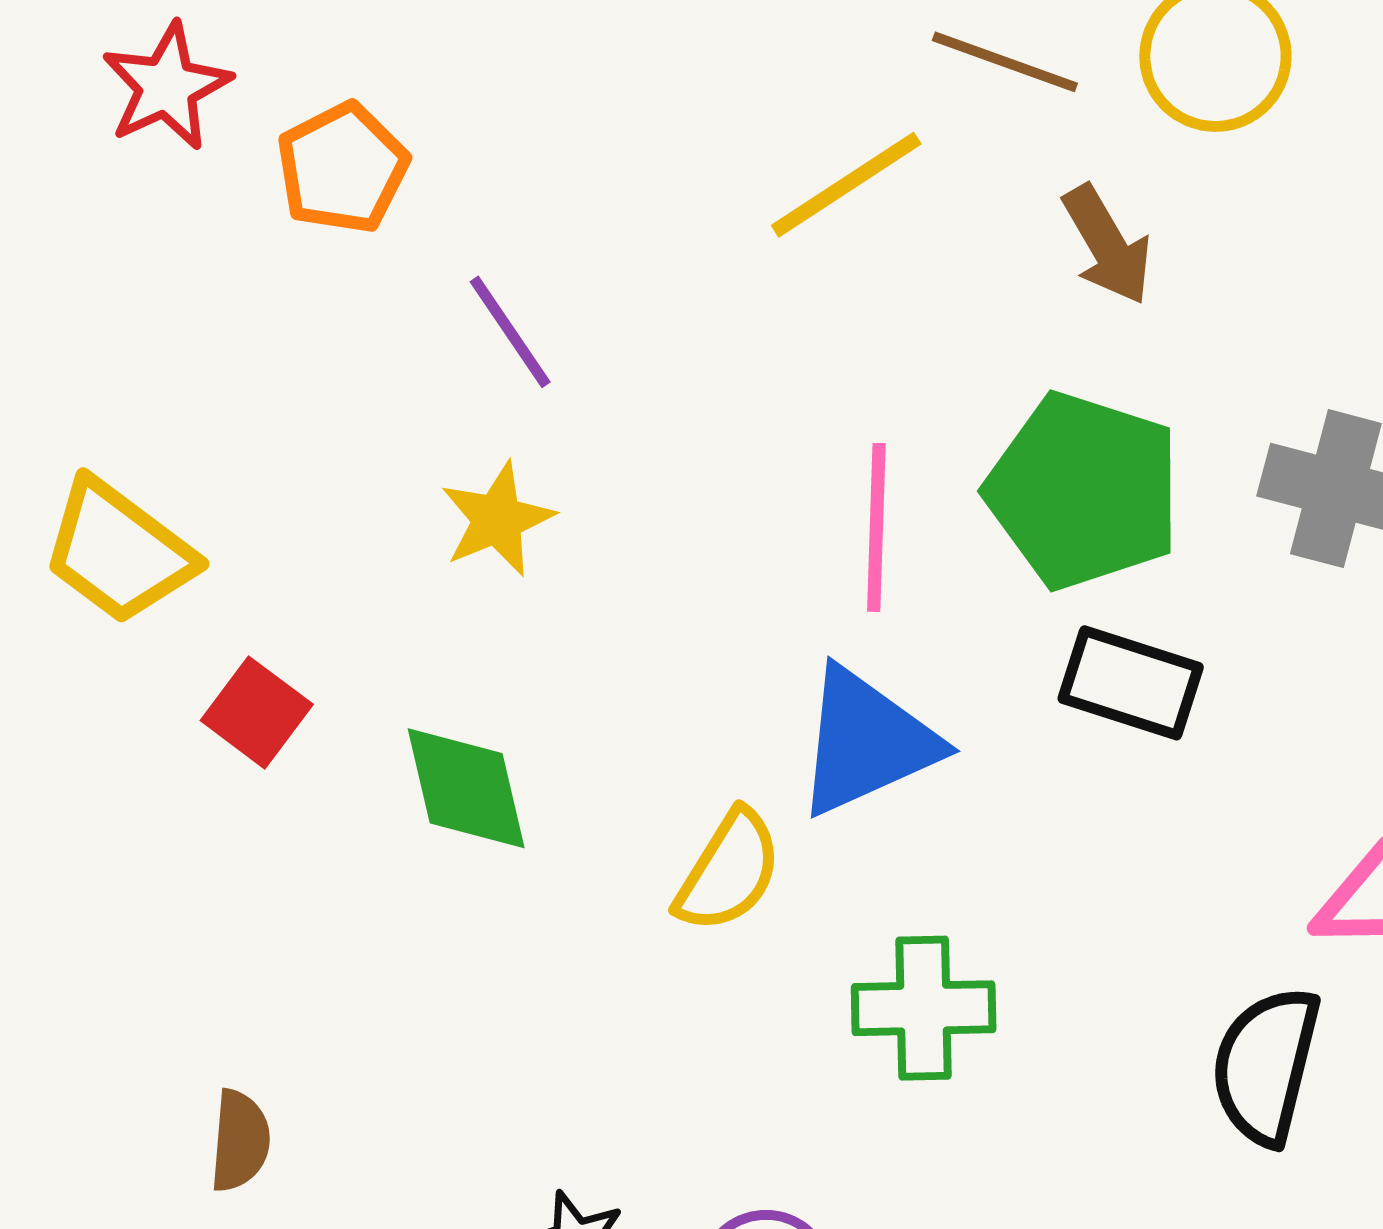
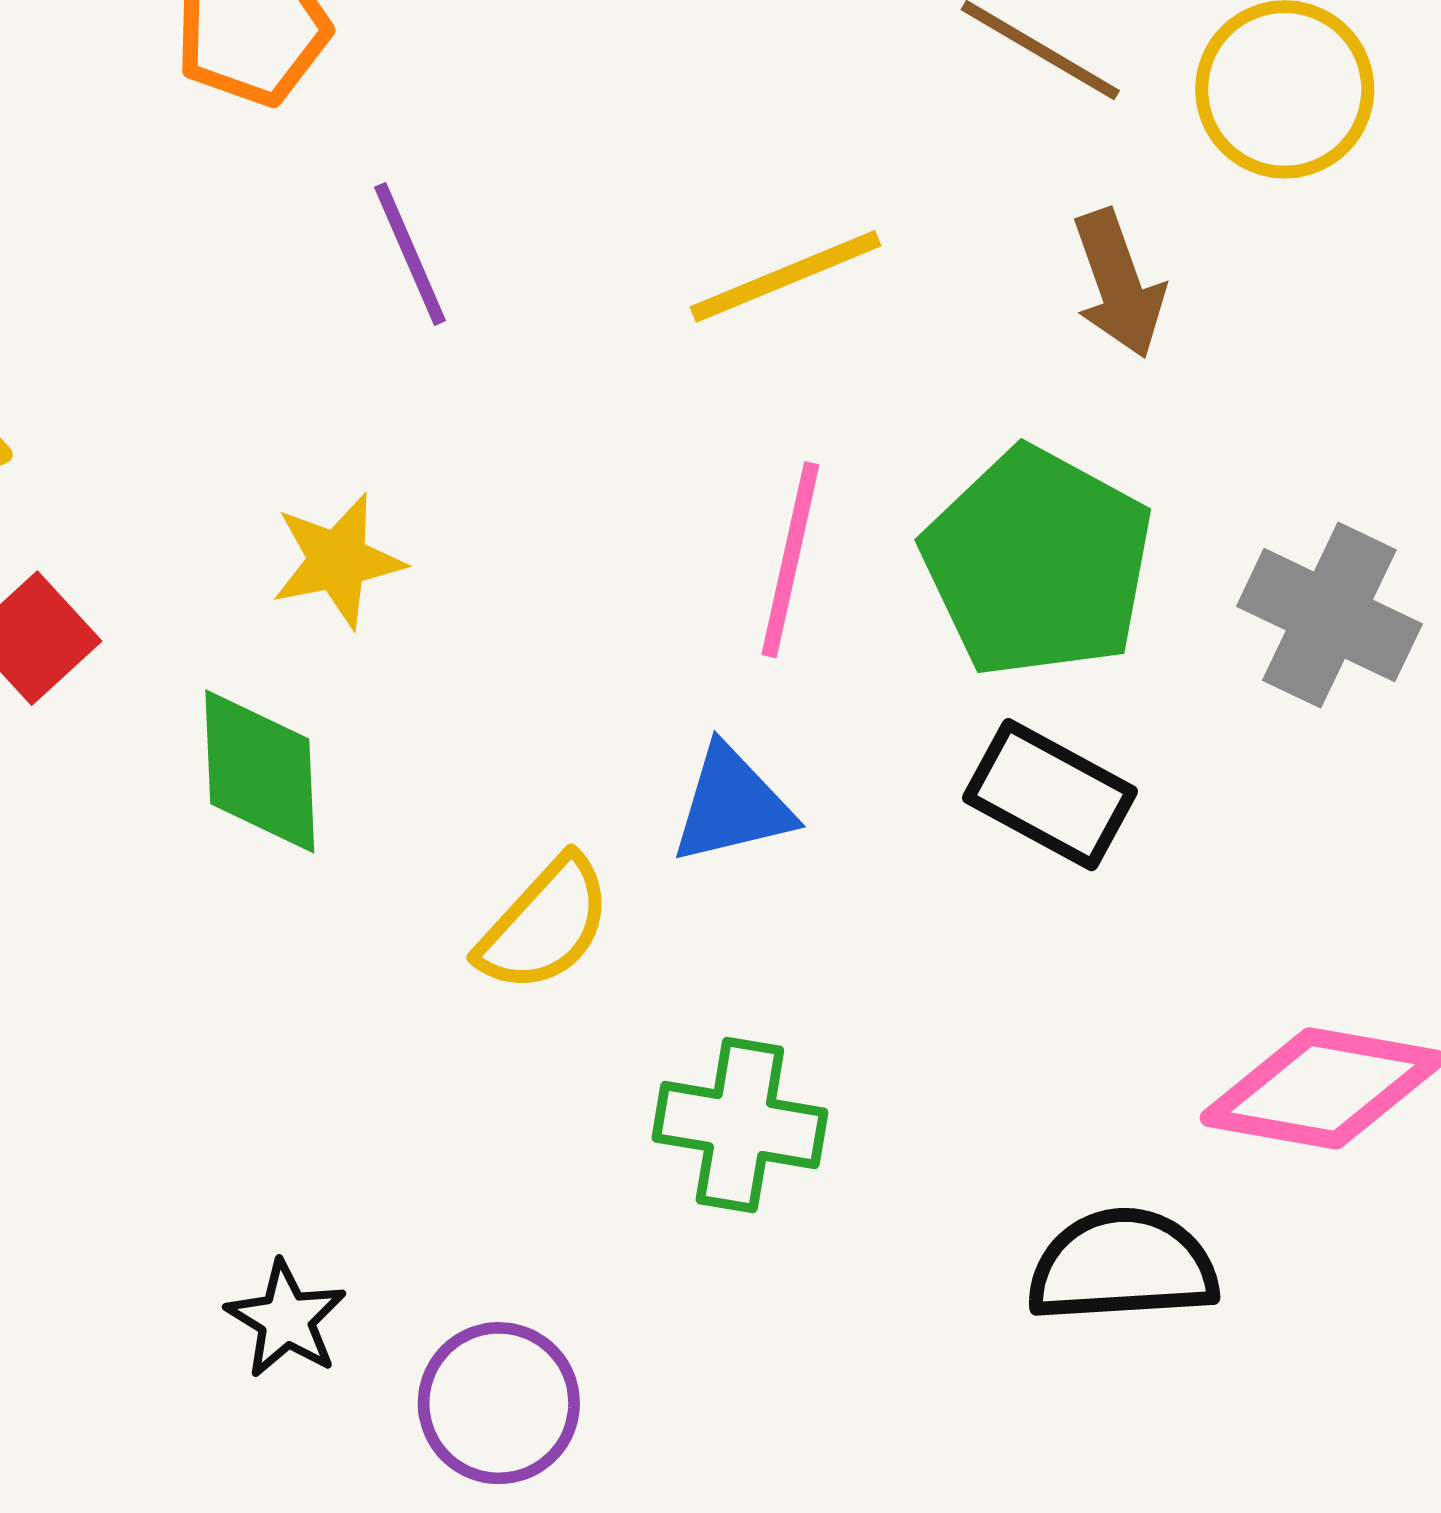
yellow line: (846, 185) -> (786, 276), moved
yellow star: (497, 519) -> (338, 561), moved
blue triangle: (866, 742) -> (732, 805), size x0.7
black semicircle: (1266, 1066) -> (1123, 1266), turned 62

